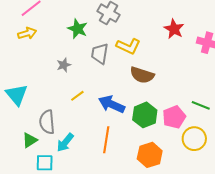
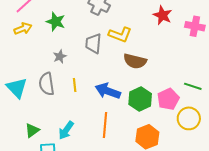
green star: (78, 29) -> (56, 22), moved
yellow line: (77, 96) -> (75, 85), turned -56
gray semicircle: (47, 122) -> (47, 84), moved

